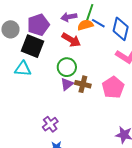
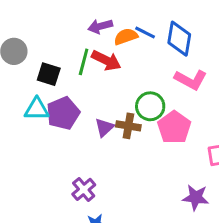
green line: (90, 13) -> (84, 62), moved
purple pentagon: (38, 25) -> (63, 113), moved
black square: (33, 46) -> (49, 74), size x0.7
green circle: (67, 67) -> (150, 106), moved

